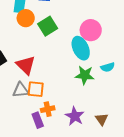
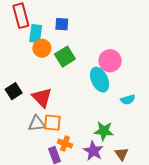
green star: (85, 75) -> (104, 131), moved
orange cross: (48, 109) -> (65, 144), turned 32

